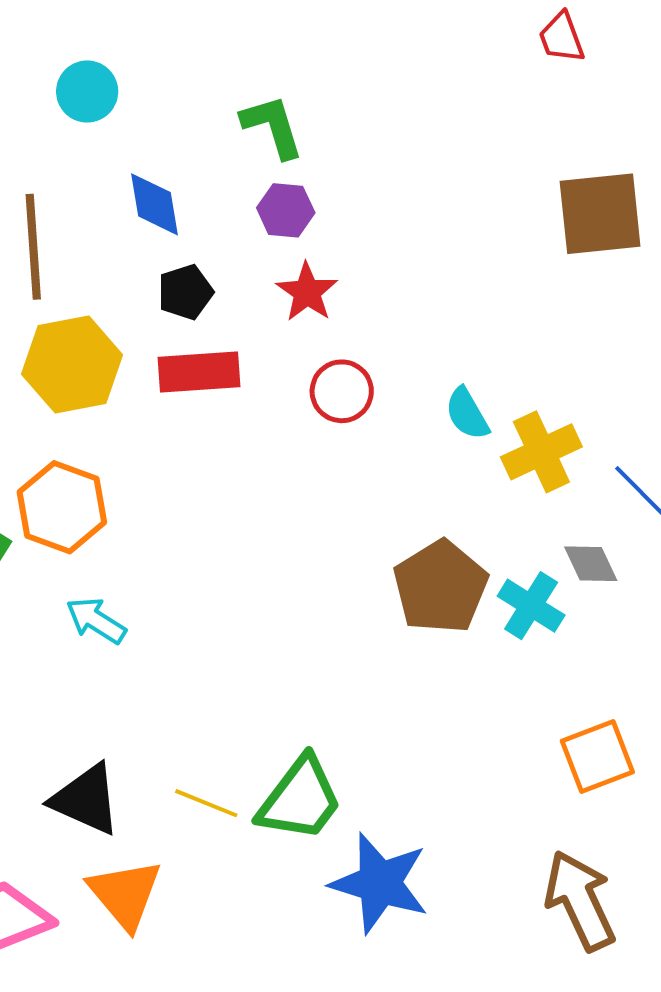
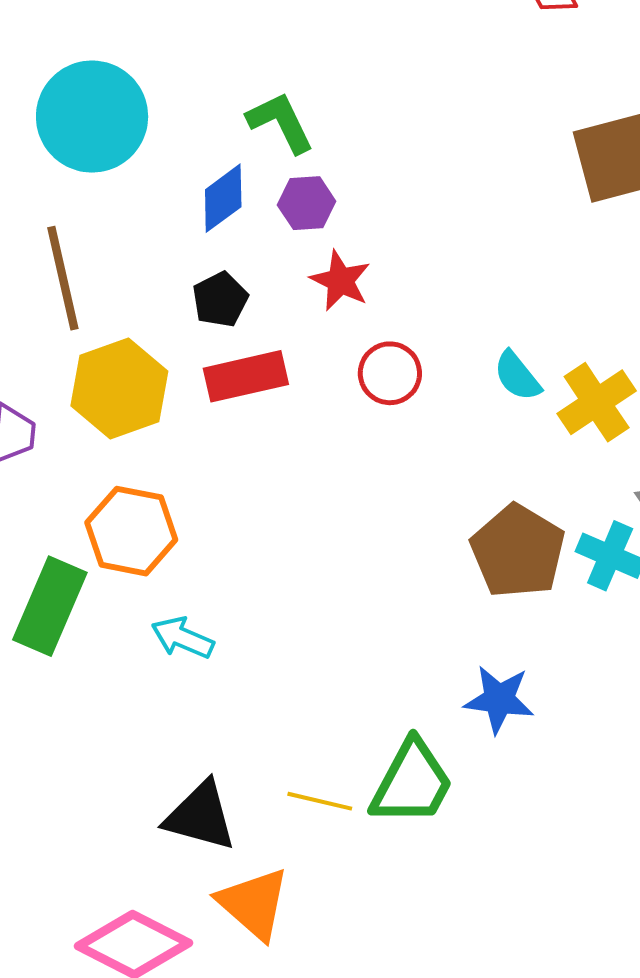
cyan circle: (87, 92) -> (92, 117), size x1.8
blue diamond: (155, 204) -> (223, 198), moved, turned 72
blue star: (380, 883) -> (499, 699), moved, size x0.7

